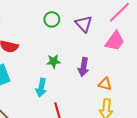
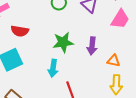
green star: (54, 61) -> (63, 42), size x1.5

